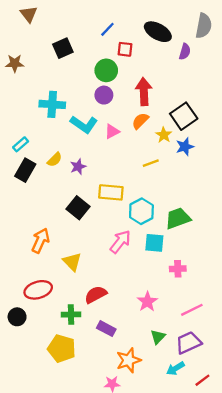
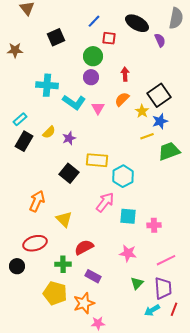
purple semicircle: (185, 52) -> (160, 40), turned -40
red arrow: (144, 92) -> (125, 74), size x0.6
pink triangle: (112, 131) -> (98, 108), turned -32
yellow line: (151, 163) -> (147, 136), moved
green trapezoid: (178, 218) -> (169, 151), moved
cyan square: (154, 243) -> (128, 216), moved
pink star: (147, 302) -> (128, 253), turned -30
purple trapezoid: (188, 343) -> (163, 288), turned 110
orange star: (129, 360) -> (84, 303), moved
red line: (202, 380) -> (174, 309), moved, turned -32

